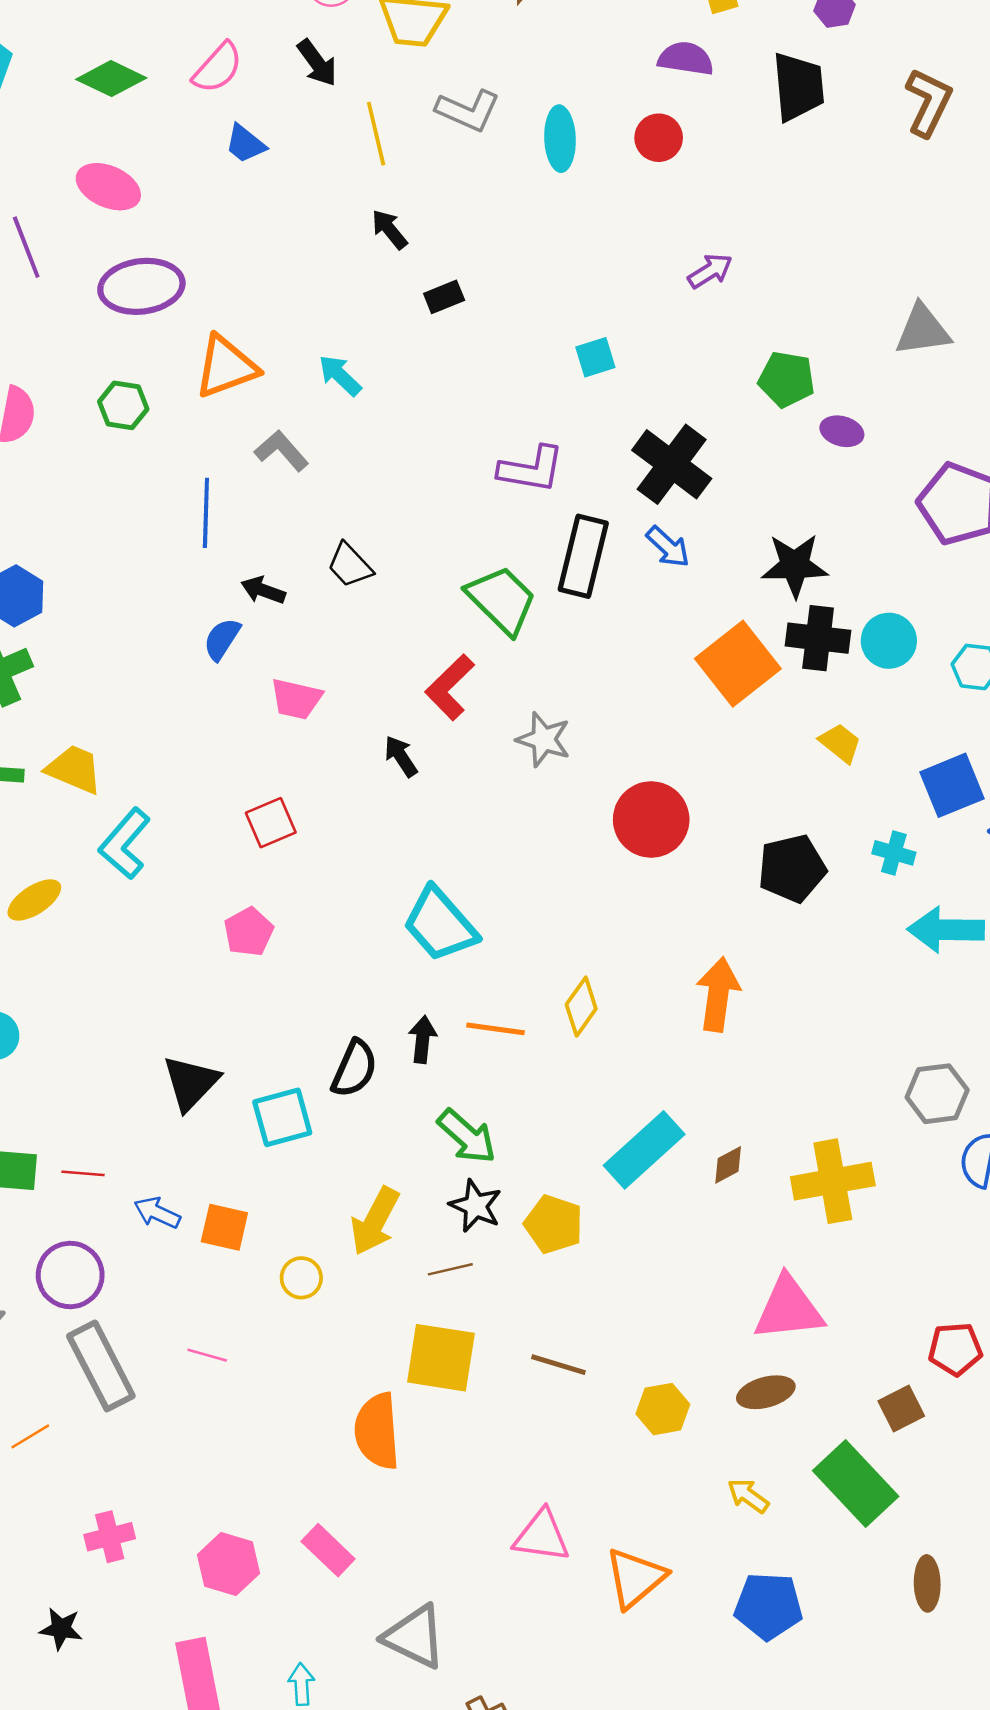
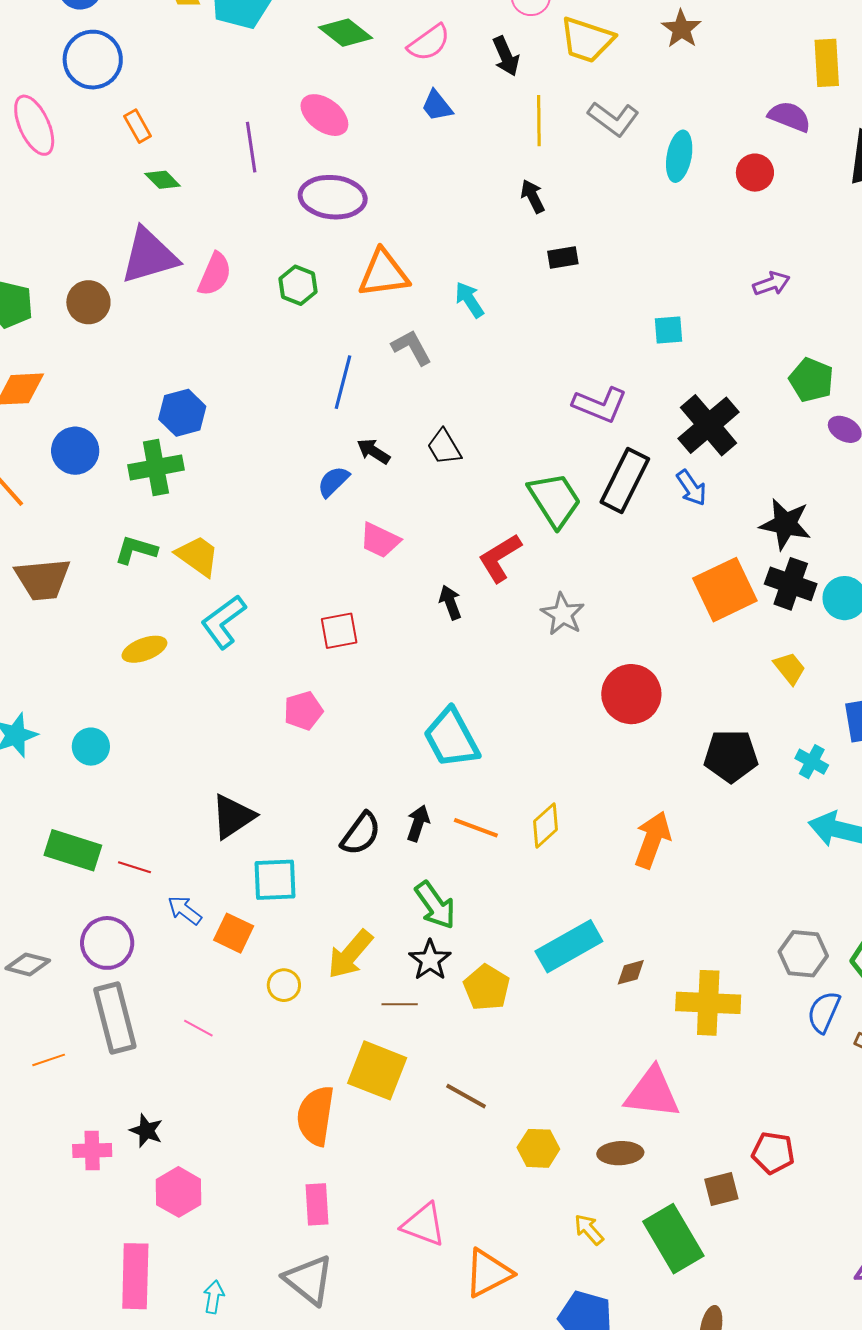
cyan square: (282, 1117) -> (275, 880), moved
pink rectangle: (328, 1550) -> (317, 1204), moved, turned 30
black star: (61, 1629) -> (146, 1131), moved

